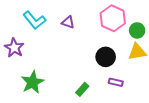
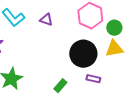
black circle: (106, 57) -> (83, 54), size x1.4

